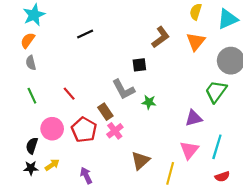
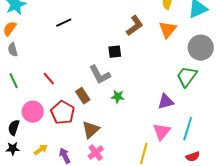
green star: (149, 102) -> (118, 97), moved
pink cross: (115, 131) -> (96, 153), moved
brown triangle: (140, 161) -> (91, 130), moved
yellow arrow: (52, 165) -> (41, 150), moved

